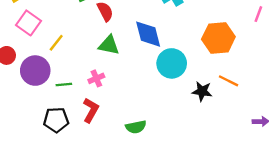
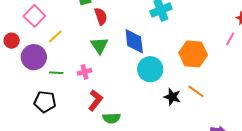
green triangle: (109, 45) -> (100, 45), turned 36
red L-shape: (91, 110) -> (95, 100), moved

